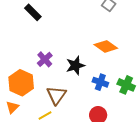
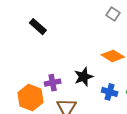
purple cross: (45, 59) -> (53, 83), moved, turned 35

